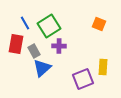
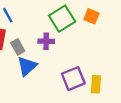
green square: (49, 26) -> (62, 19), moved
yellow rectangle: (103, 67) -> (96, 84), moved

